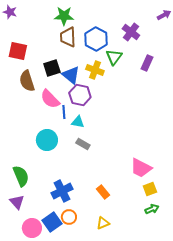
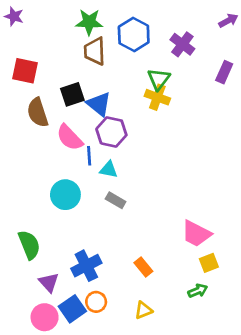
blue hexagon: (96, 39) -> (134, 35), moved
purple rectangle: (147, 63) -> (224, 72), moved
yellow cross: (95, 70) -> (157, 97), moved
purple triangle: (17, 202) -> (49, 282), moved
green arrow: (152, 209) -> (198, 291), moved

